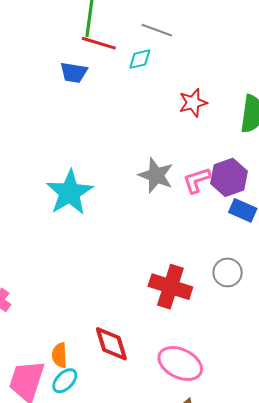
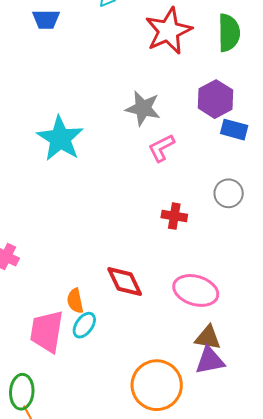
red star: (193, 103) -> (168, 31), size x1.6
pink L-shape: (197, 180) -> (161, 148), moved
red cross: (170, 287) -> (174, 216), size x0.6

